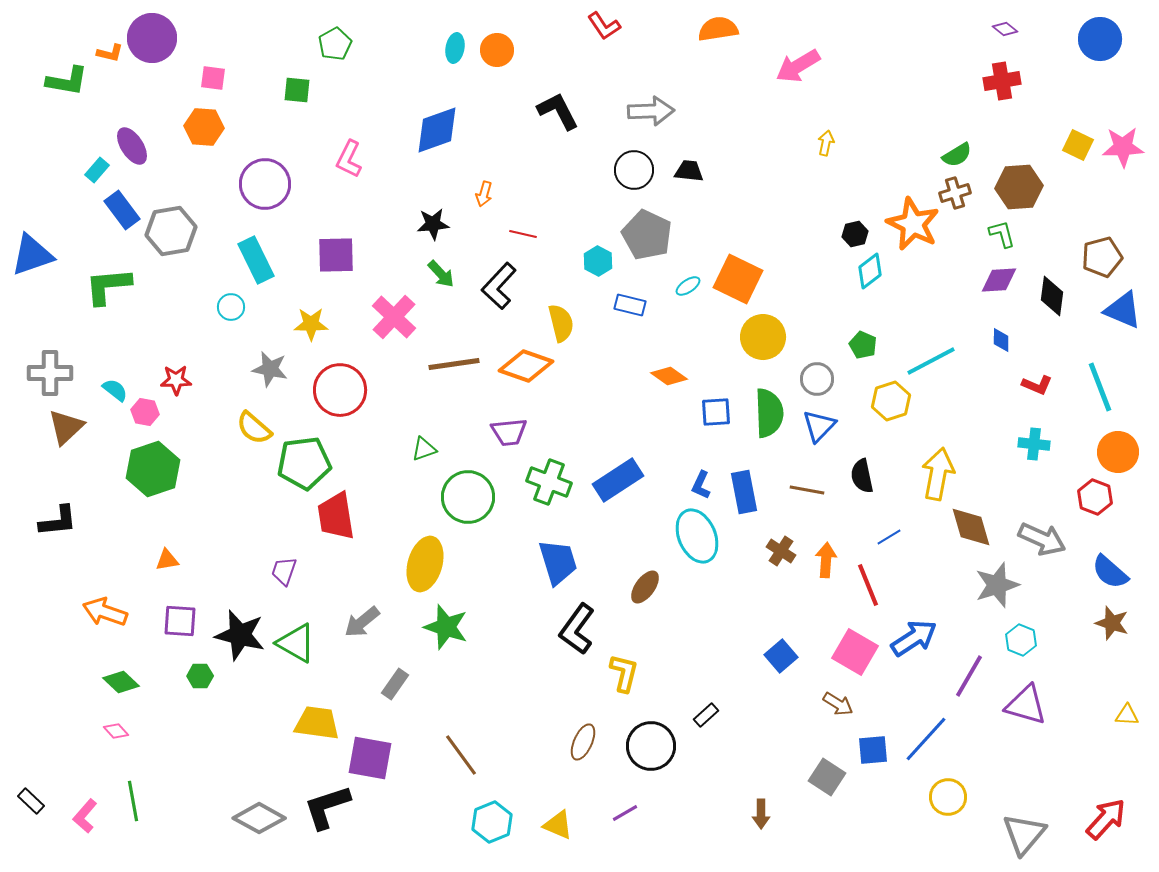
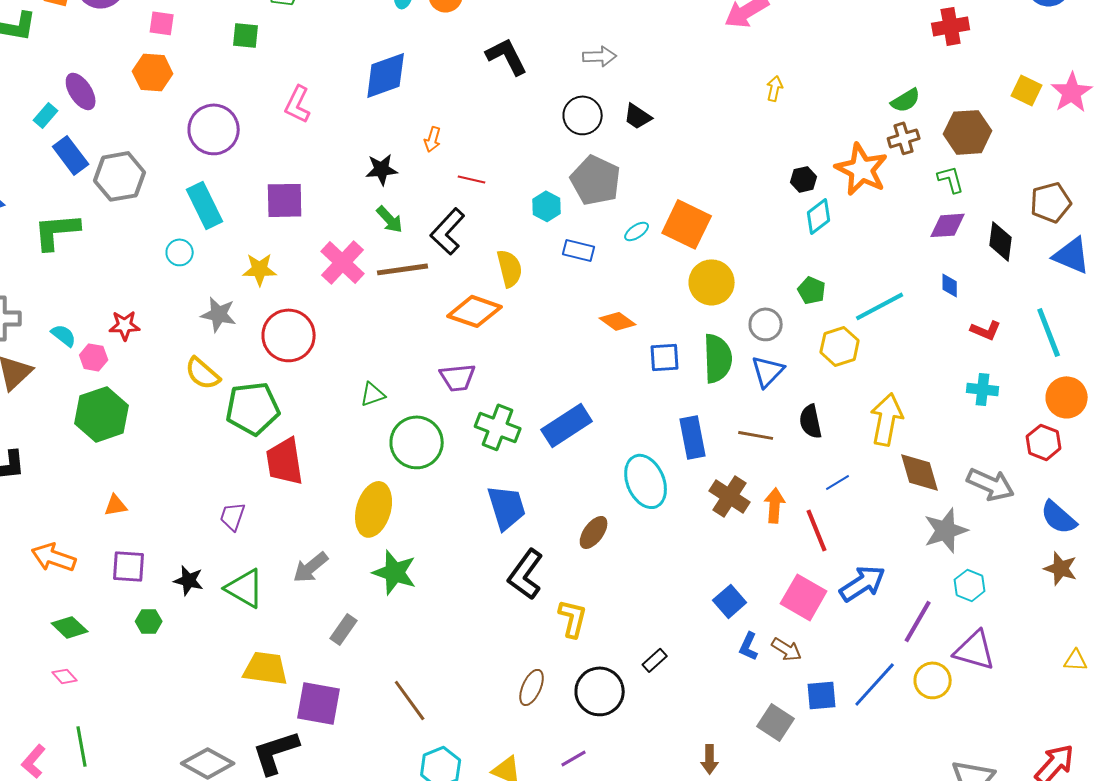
gray arrow: (651, 111) -> (600, 56), size x0.7
pink star: (1123, 147) -> (1072, 92), turned -30
black trapezoid: (689, 171) -> (638, 116), turned -152
brown line: (454, 364) -> (403, 269), moved
blue L-shape: (701, 485) -> (749, 646), moved
brown cross: (781, 551) -> (730, 496), size x1.4
black star: (240, 635) -> (189, 580), size x0.6
yellow circle: (948, 797) -> (933, 680), moved

